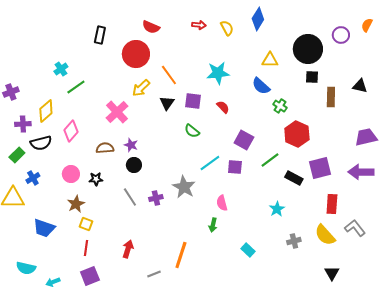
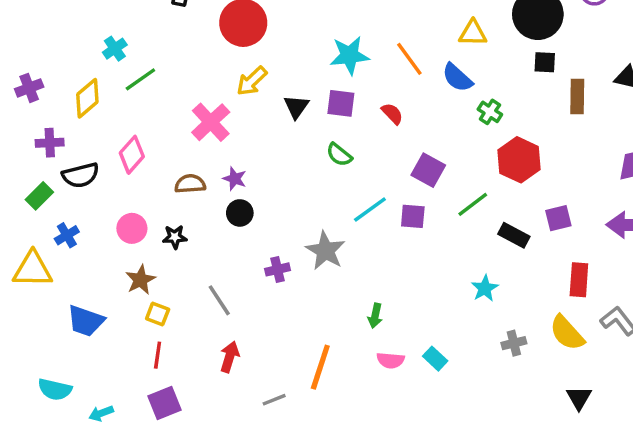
cyan star: (218, 73) -> (349, 55), moved
orange line: (169, 75) -> (409, 59), moved
yellow diamond: (46, 111) -> (87, 98), moved
purple square: (320, 168) -> (558, 218), size x0.7
gray line: (130, 197) -> (219, 300), moved
pink semicircle: (222, 203) -> (391, 360), moved, turned -70

